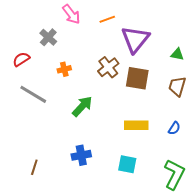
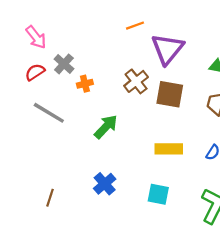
pink arrow: (71, 14) -> (36, 37), moved
gray cross: (48, 37) -> (64, 64), moved
blue cross: (81, 155) -> (105, 184), turned -30

